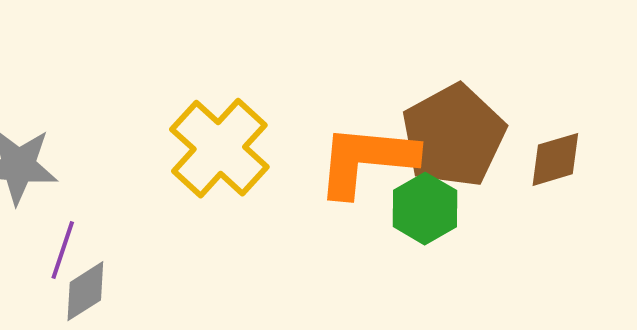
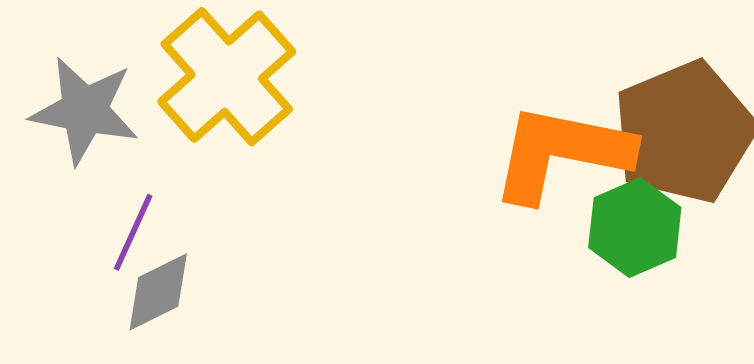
yellow cross: (219, 148) -> (227, 77), moved

